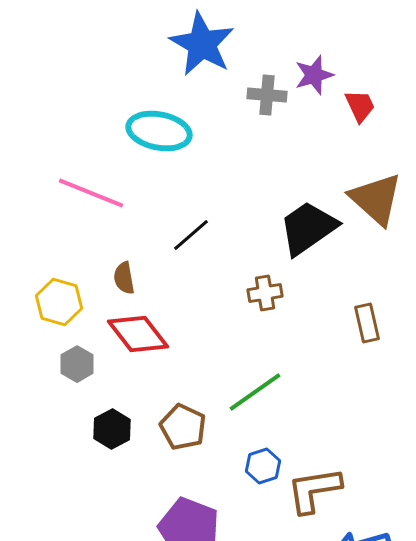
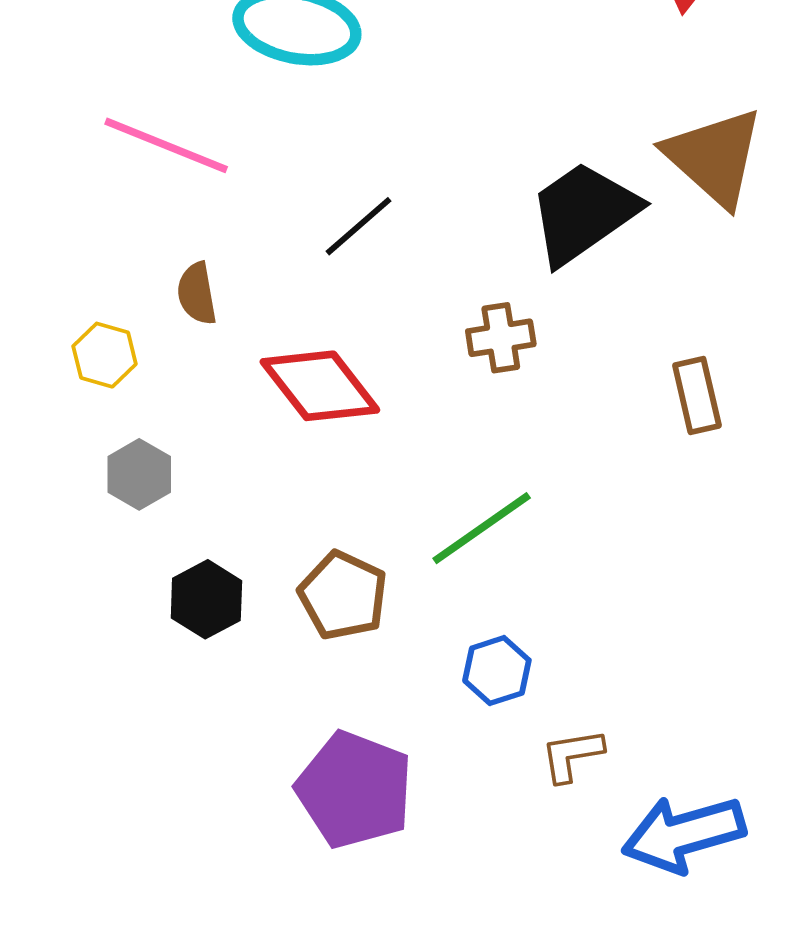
brown semicircle: (124, 278) -> (197, 294), moved
yellow hexagon: (59, 302) -> (105, 355), size x0.7
red diamond: (138, 334) -> (320, 386), moved
brown L-shape: (314, 490) -> (572, 755), moved, size x0.6

